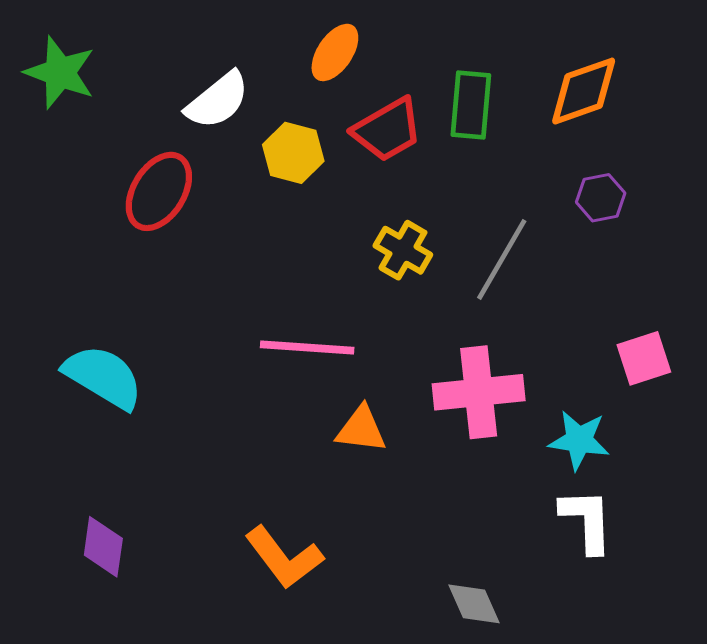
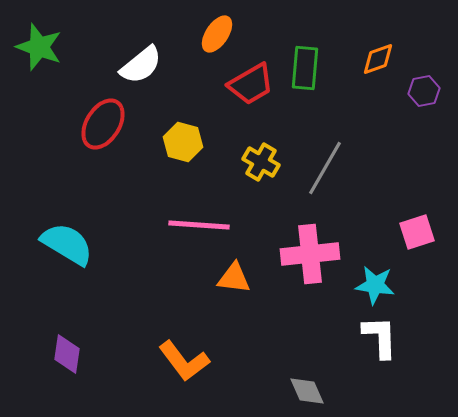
orange diamond: (584, 91) -> (378, 59), size x0.7
yellow hexagon: (293, 153) -> (183, 142), moved
purple hexagon: (601, 198) -> (424, 91), moved

